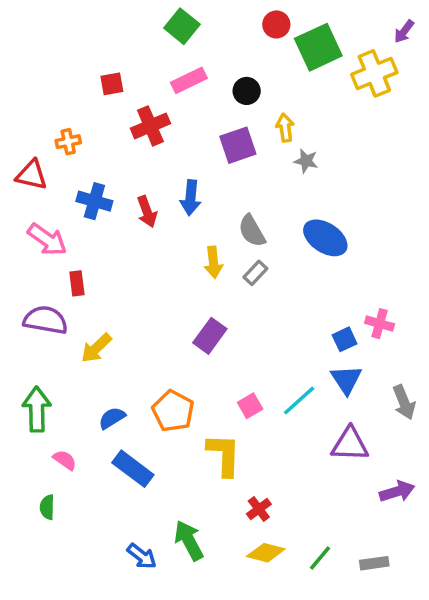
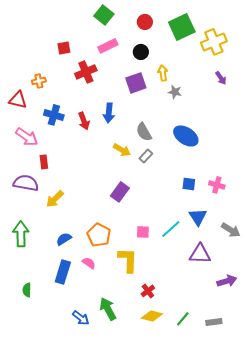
red circle: (276, 24) -> (145, 22), moved
purple arrow: (404, 31) -> (221, 78), moved, turned -72
yellow arrow: (213, 262) -> (122, 150), turned -54
blue square: (345, 339) -> (189, 184), moved, turned 32
gray arrow: (404, 402) -> (231, 230), turned -36
pink square: (250, 406) -> (143, 232), turned 32
pink semicircle: (65, 460) -> (89, 263), moved
blue rectangle: (133, 469) -> (63, 272), moved, turned 70

